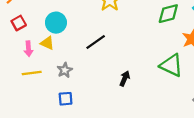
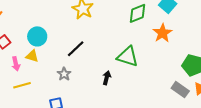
green triangle: (171, 65) -> (128, 57), moved
gray star: (65, 70) -> (64, 74), moved

